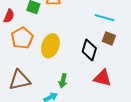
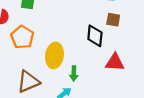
yellow ellipse: (50, 46) -> (54, 55), moved

